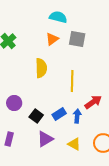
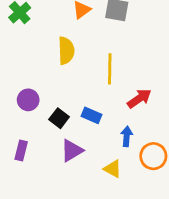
blue rectangle: (59, 114) -> (91, 115), turned 56
blue arrow: (77, 116) -> (127, 136), moved
yellow triangle: (74, 144) -> (113, 169), moved

